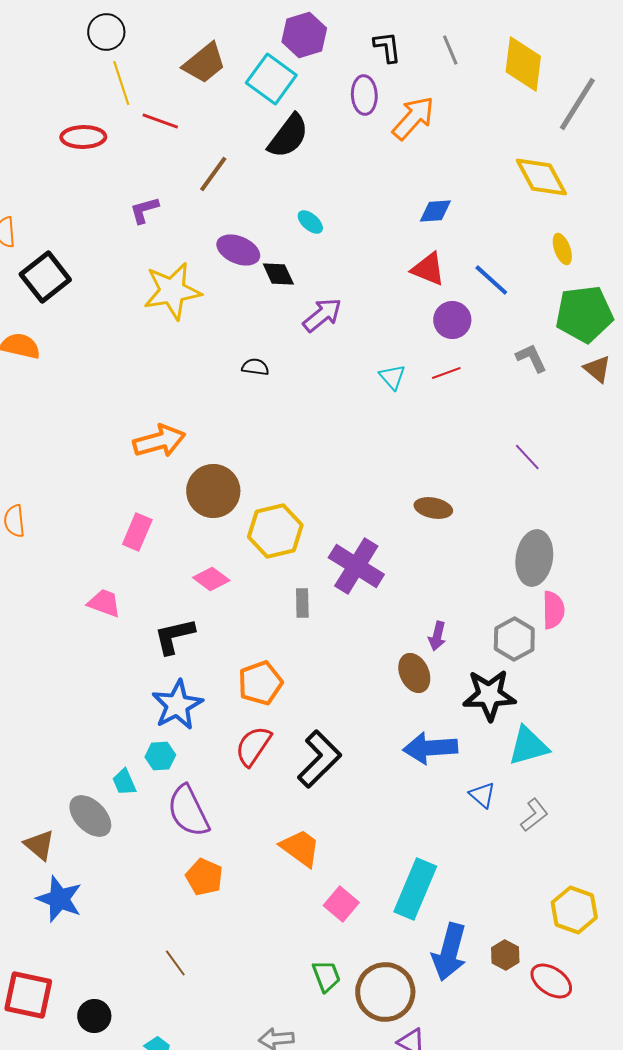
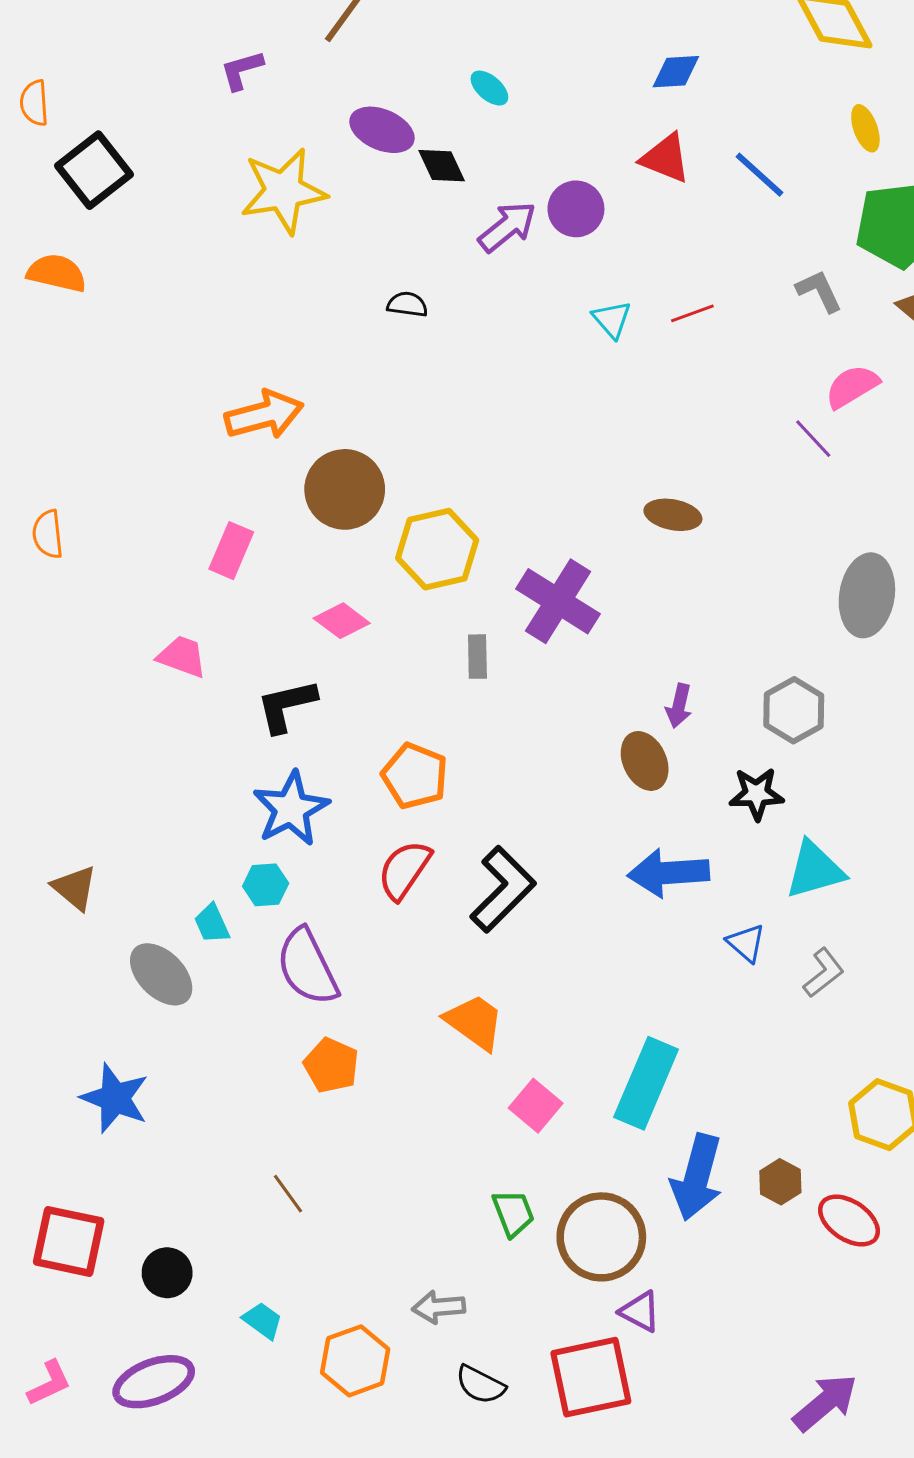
purple circle: (452, 320) -> (576, 209), moved
gray ellipse: (534, 558) -> (867, 595), moved
pink semicircle: (553, 610) -> (852, 386), moved, turned -120
orange pentagon: (260, 683) -> (415, 776), turned -30
black star: (489, 695) -> (756, 794), size x0.7
brown triangle: (39, 845) -> (75, 888), moved

